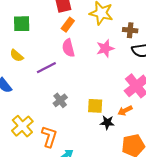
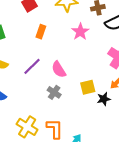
orange rectangle: (68, 25) -> (41, 32), moved
pink semicircle: (68, 48) -> (59, 69), moved

